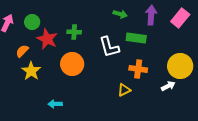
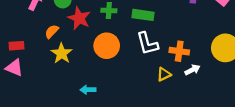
green rectangle: (136, 38) -> (143, 15), moved
white L-shape: (109, 47) -> (147, 44), moved
white arrow: (168, 86) -> (192, 70), moved

